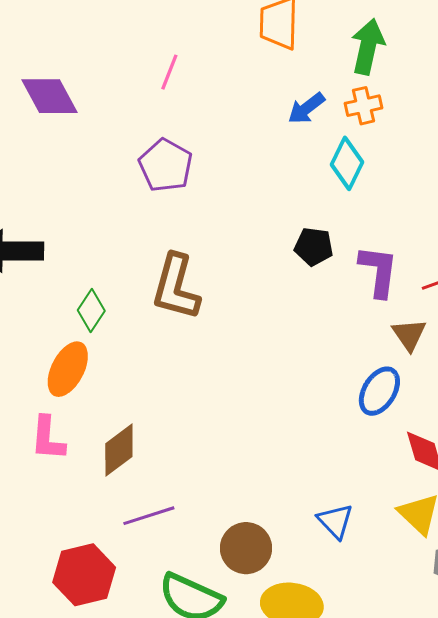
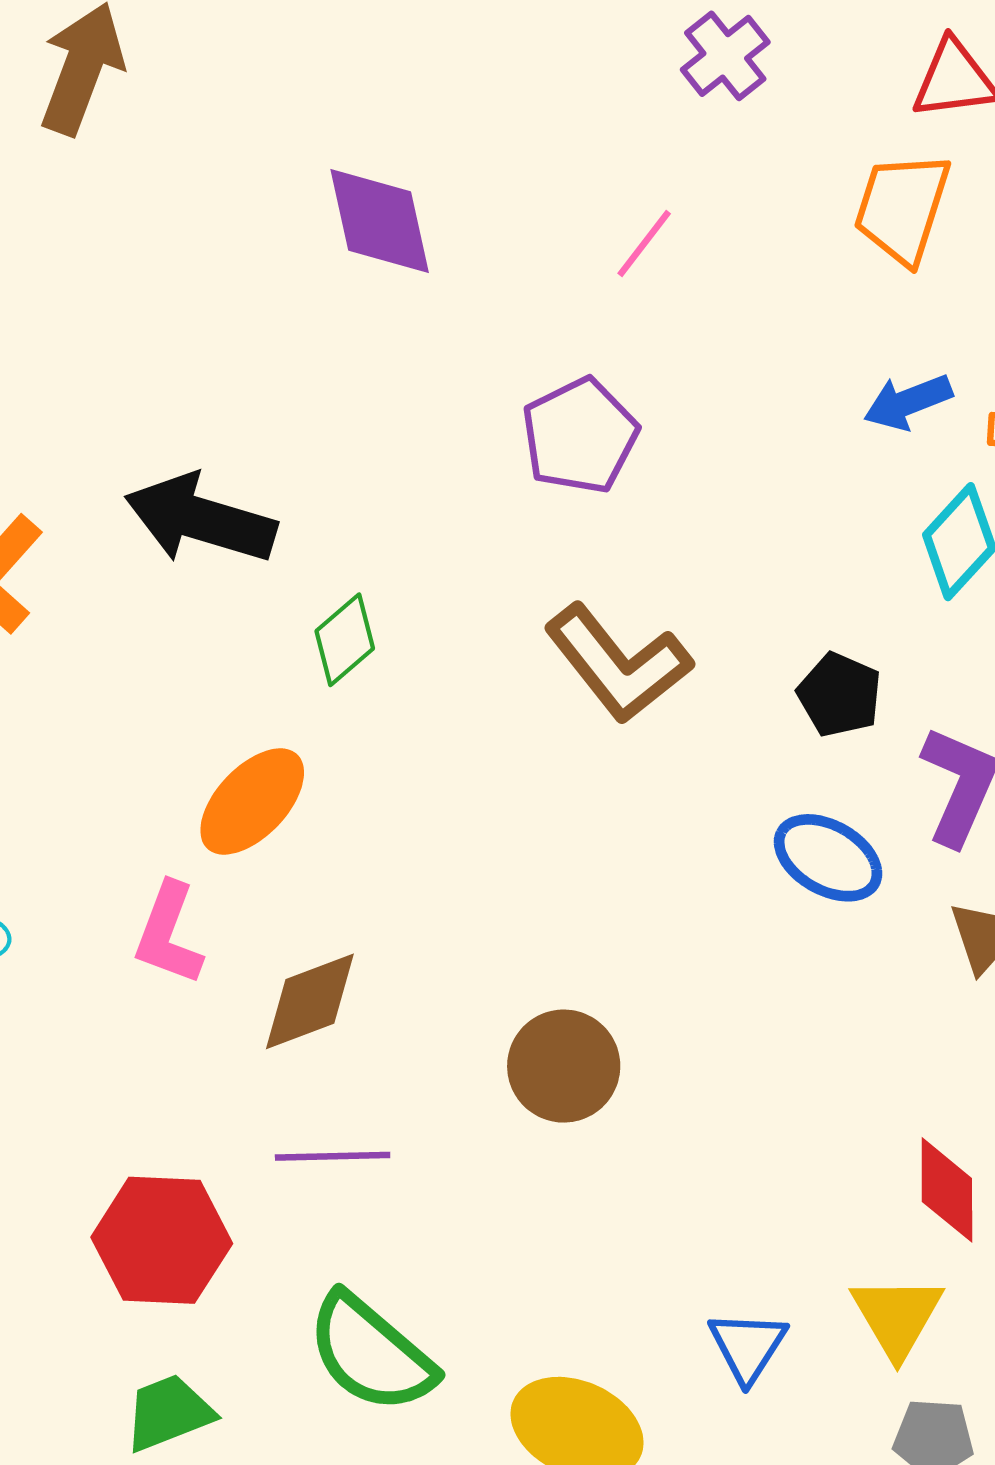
brown L-shape: (176, 287) -> (618, 663), moved, turned -70
green diamond: (91, 311) -> (345, 640), moved
blue ellipse: (379, 391) -> (828, 858), moved, turned 72
blue triangle: (335, 521) -> (748, 1346), moved
brown circle: (246, 548) -> (564, 1066), moved

